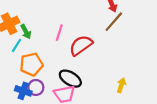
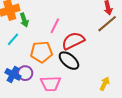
cyan line: (17, 45) -> (13, 39), moved
orange pentagon: (31, 64) -> (41, 52), moved
black ellipse: (70, 79) -> (69, 61), moved

